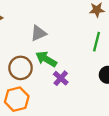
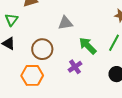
green arrow: (46, 59) -> (88, 46), moved

